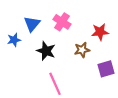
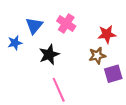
brown star: (82, 50) -> (97, 56), moved
black star: (46, 51) -> (49, 54), turned 30

